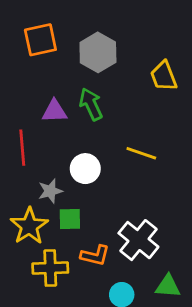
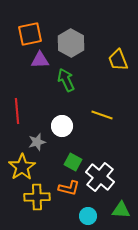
purple triangle: (54, 111) -> (40, 60), moved
green square: (70, 219) -> (73, 162), moved, turned 30

